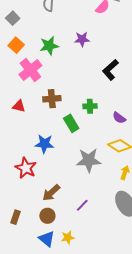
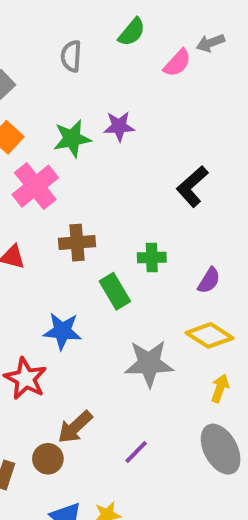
purple star: (82, 39) -> (119, 126), moved
purple semicircle: (119, 118) -> (209, 280), turned -96
brown circle: (47, 216) -> (48, 459), moved

